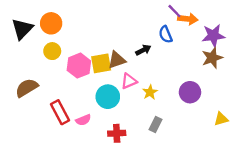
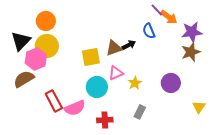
orange arrow: (188, 19) -> (169, 17), turned 30
black triangle: (22, 29) -> (21, 41), moved
yellow circle: (52, 51) -> (47, 46), size x1.5
brown triangle: (117, 60) -> (114, 48), moved
pink hexagon: (79, 66) -> (36, 59), moved
yellow triangle: (221, 119) -> (199, 107), turned -40
pink semicircle: (83, 120) -> (75, 108), size x1.5

